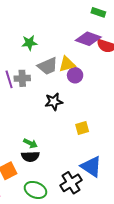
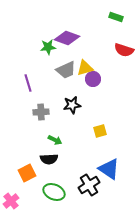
purple diamond: (88, 39) -> (67, 38), moved
gray cross: (22, 78) -> (41, 112), moved
green arrow: (30, 143) -> (55, 140), moved

